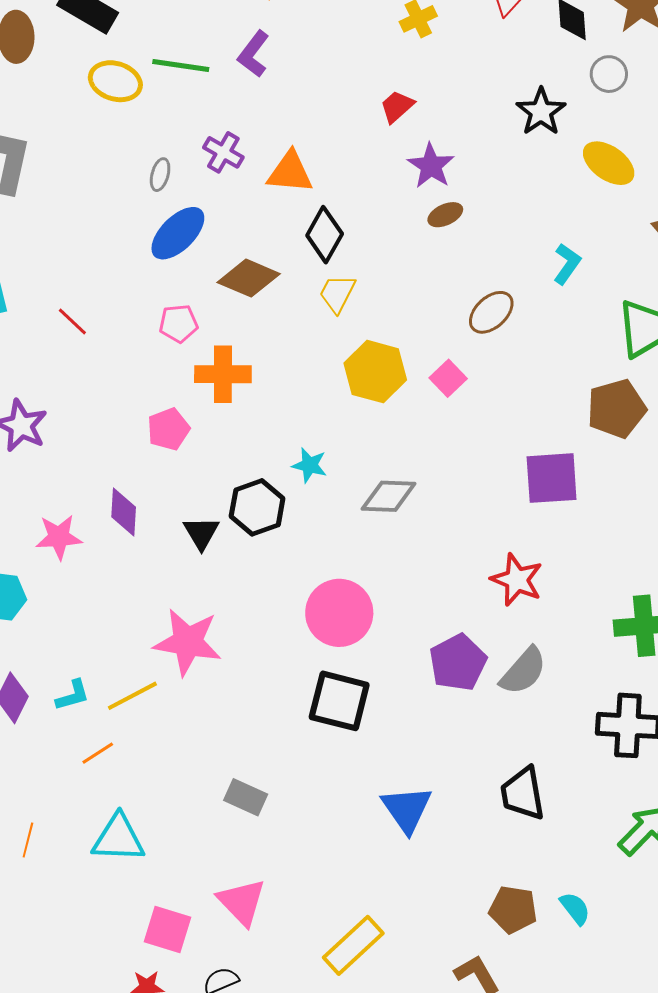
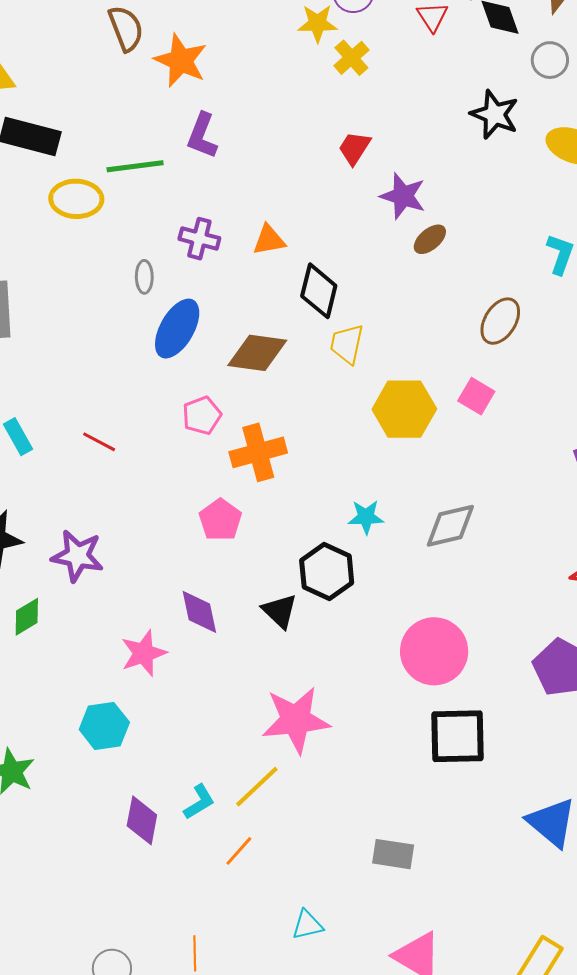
orange triangle: (290, 172) -> (269, 240), size x0.7
cyan triangle: (118, 838) -> (307, 925), moved, size x0.6

